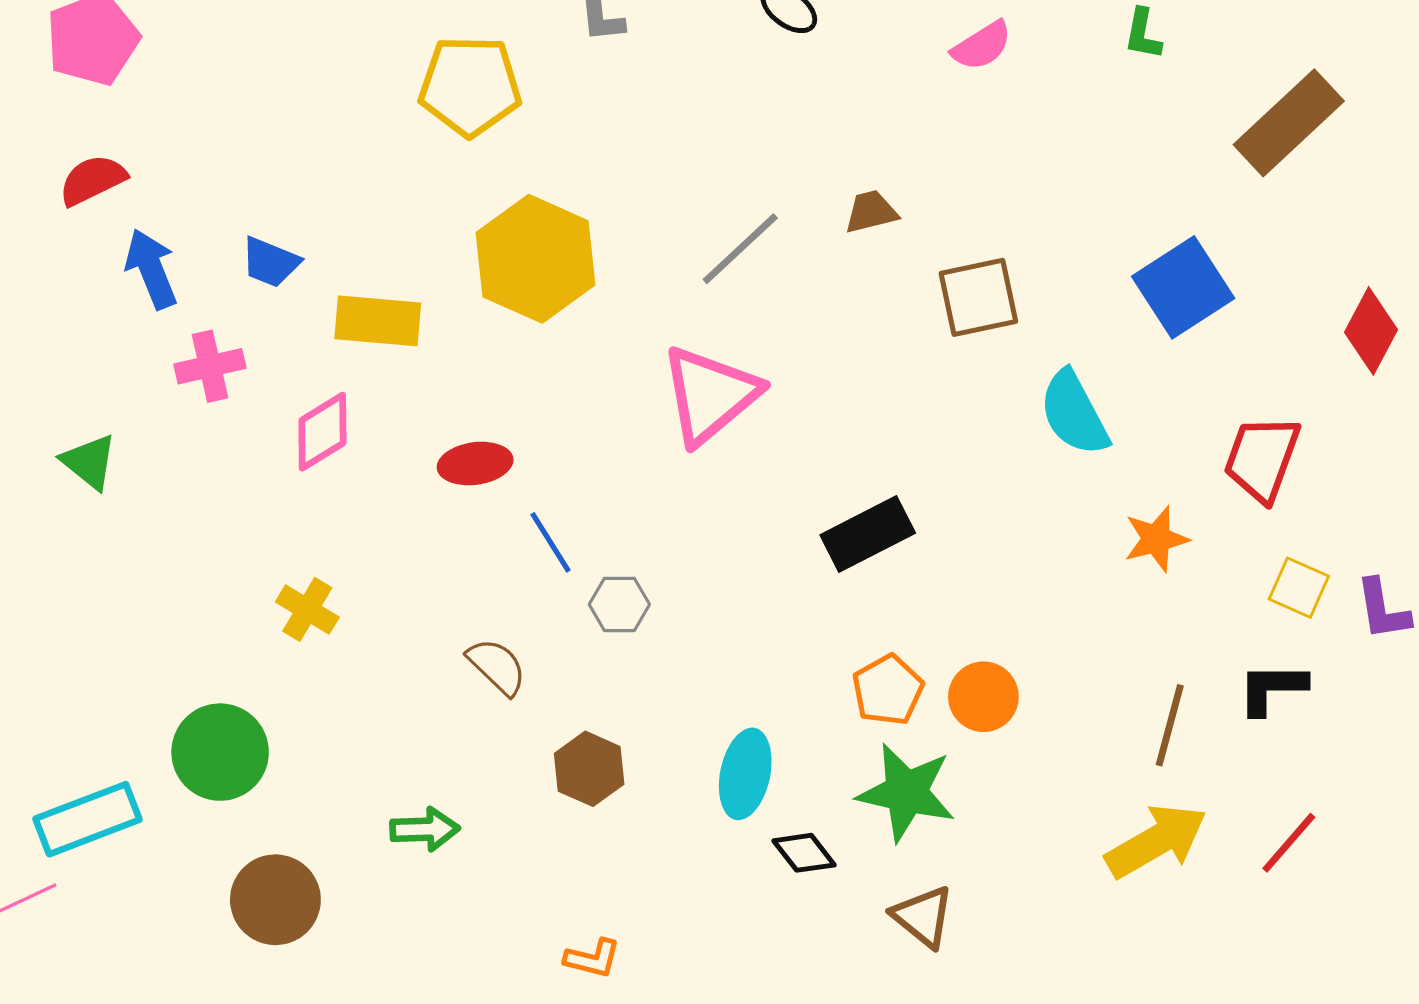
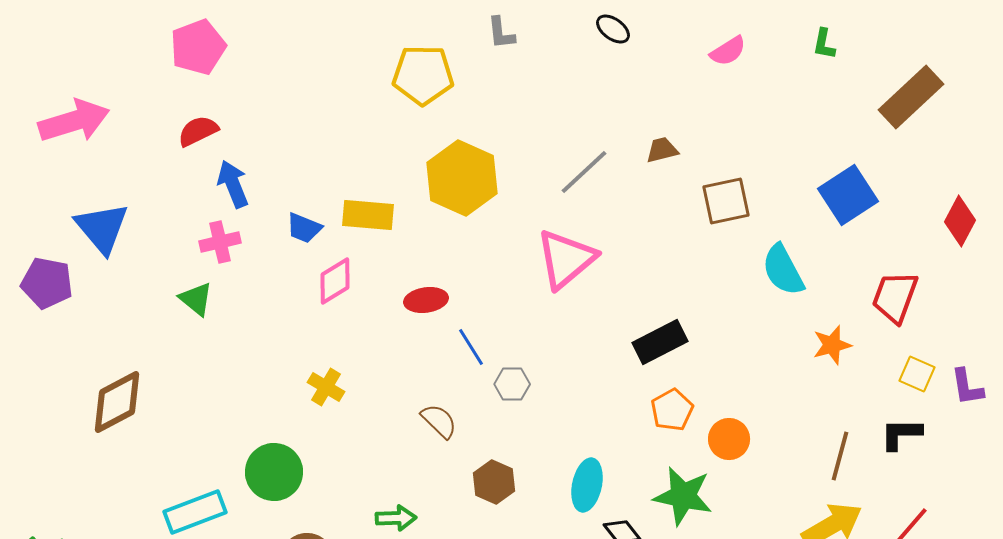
blue trapezoid: (270, 262) -> (304, 228), moved
pink cross: (210, 366) -> (220, 242), moved
orange pentagon: (888, 690) -> (672, 410), moved

